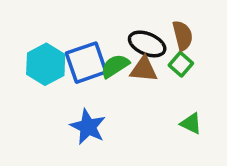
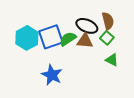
green triangle: (191, 123) -> (112, 60), moved

